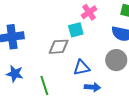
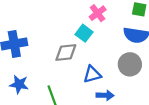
cyan square: (76, 30) -> (84, 33), turned -35

